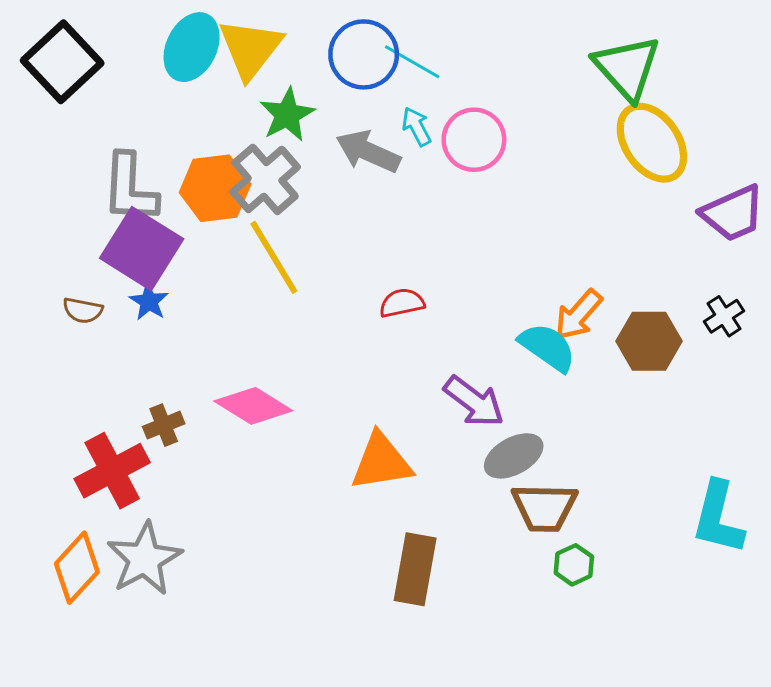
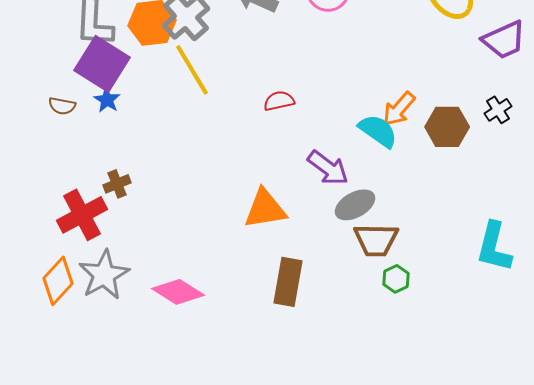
pink diamond: (253, 406) -> (178, 292), moved

